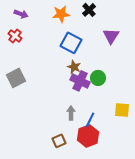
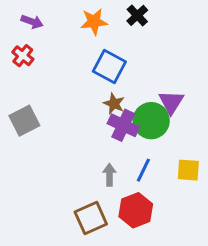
purple triangle: (111, 36) -> (171, 102), moved
green circle: (98, 78) -> (151, 121), size x1.5
blue line: (90, 120) -> (143, 170), moved
brown square: (59, 141) -> (91, 218), size x1.5

